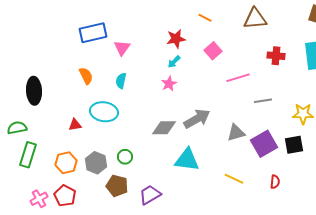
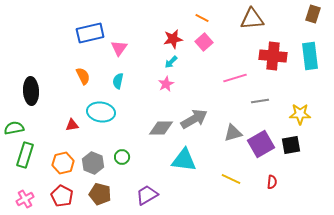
pink square: (213, 51) -> (204, 42), moved
red cross: (276, 56) -> (273, 56), size x1.5
brown pentagon: (117, 186) -> (100, 194), moved
pink cross: (39, 199) -> (25, 199), moved

